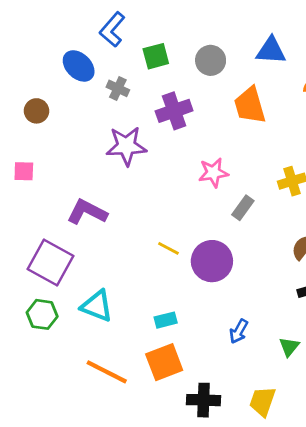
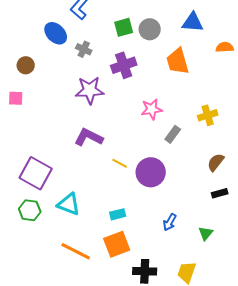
green square: (156, 56) -> (124, 27), moved
pink square: (24, 171) -> (16, 98), moved
purple L-shape: (87, 212) -> (89, 137), moved

